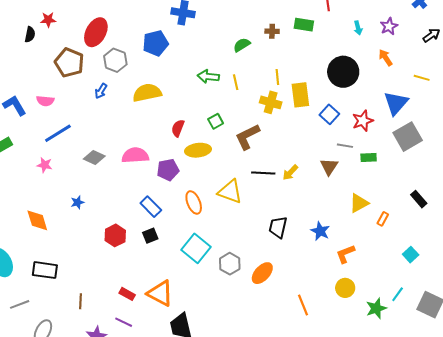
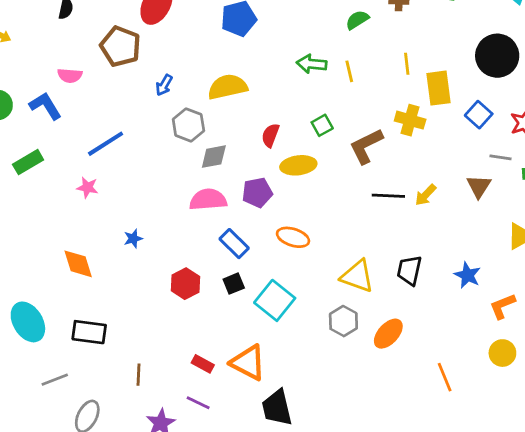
gray hexagon: (115, 60) -> (188, 125), moved
pink semicircle: (45, 101) -> (70, 76), moved
yellow cross: (271, 102) -> (410, 120), moved
pink semicircle: (135, 155) -> (208, 200), moved
gray diamond: (94, 157) -> (214, 157), moved, turned -35
yellow triangle: (230, 192) -> (357, 276), moved
orange ellipse: (194, 202) -> (293, 237), turned -50
cyan square: (196, 248) -> (275, 300), moved

